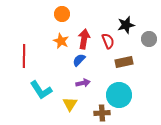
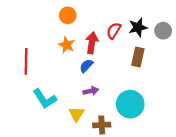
gray circle: (149, 39) -> (163, 31), moved
red semicircle: (108, 41) -> (114, 31), moved, turned -126
brown rectangle: (124, 62) -> (138, 57), moved, turned -66
brown cross: (102, 113) -> (102, 125), moved

